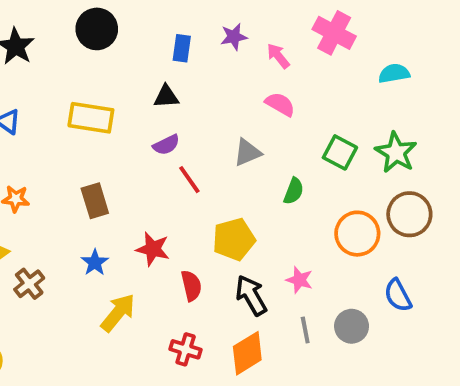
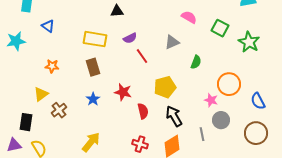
black triangle: (166, 97) -> (117, 11), moved
yellow rectangle: (91, 118) -> (95, 39), moved
green square: (340, 152) -> (220, 28), moved
brown circle: (409, 214) -> (256, 133), moved
pink star: (299, 280) -> (211, 100), moved
blue semicircle: (398, 295) -> (258, 101), moved
yellow arrow: (118, 313) -> (91, 142), moved
gray circle: (352, 326) -> (221, 120), moved

